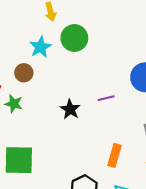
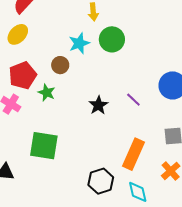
purple line: (106, 98) -> (133, 100), turned 49
orange rectangle: (114, 155) -> (134, 154), size x1.4

